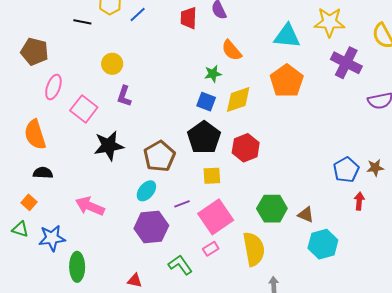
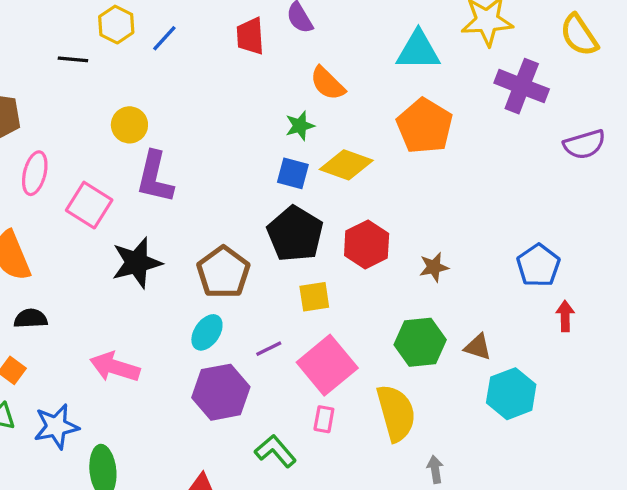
purple L-shape: (124, 96) -> (155, 177), size x1.5
yellow diamond: (238, 100) -> (346, 165), turned 44
brown star: (375, 168) -> (434, 267), moved
pink rectangle: (211, 249) -> (324, 419), turned -42

